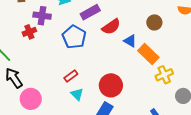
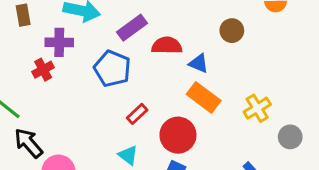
red semicircle: (111, 27) -> (167, 46), turned -138
orange rectangle: (148, 54) -> (204, 97), moved
red rectangle: (71, 76) -> (137, 114), moved

